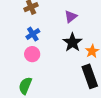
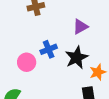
blue cross: (33, 34) -> (49, 49), moved

